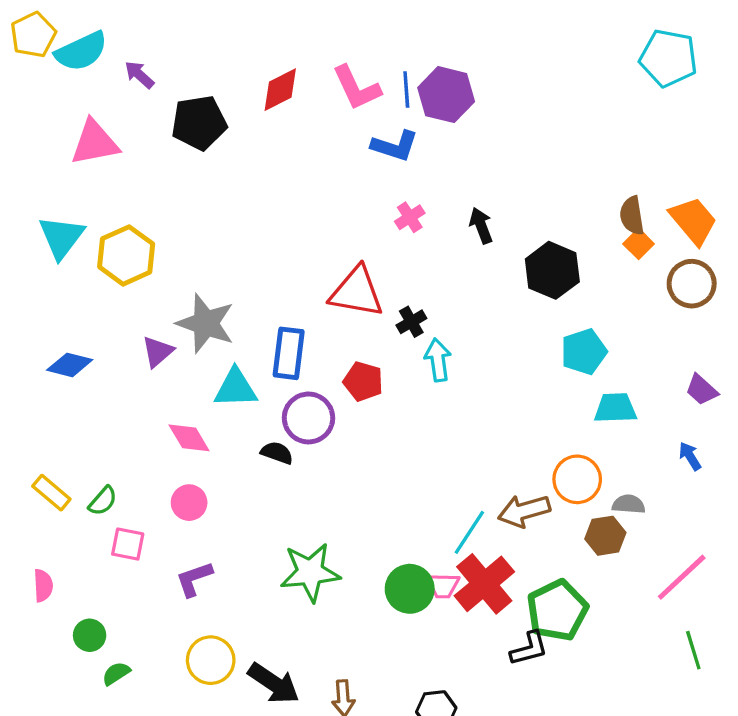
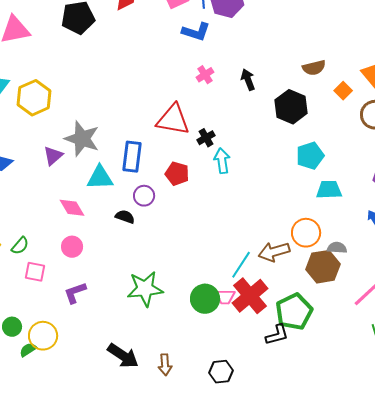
brown semicircle: (632, 216) -> (314, 68), moved, turned -95
purple circle: (308, 418) -> (144, 196), size x0.7
brown hexagon: (605, 536) -> (323, 267), size x1.4
yellow circle: (211, 660) -> (43, 336), moved

